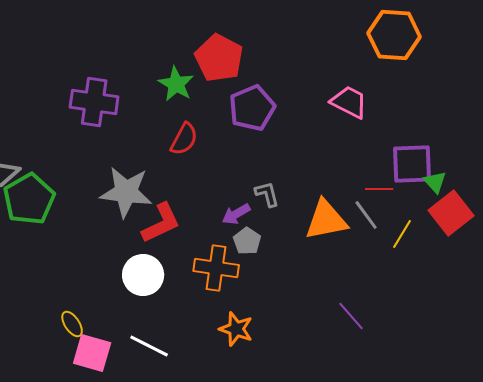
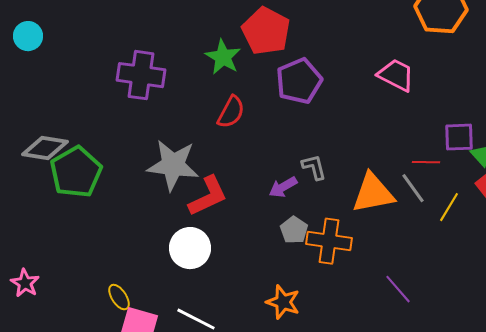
purple square: (412, 164) -> (459, 137), size x0.7
gray pentagon: (247, 241) -> (294, 230), moved
orange cross: (216, 268) -> (329, 241), moved

